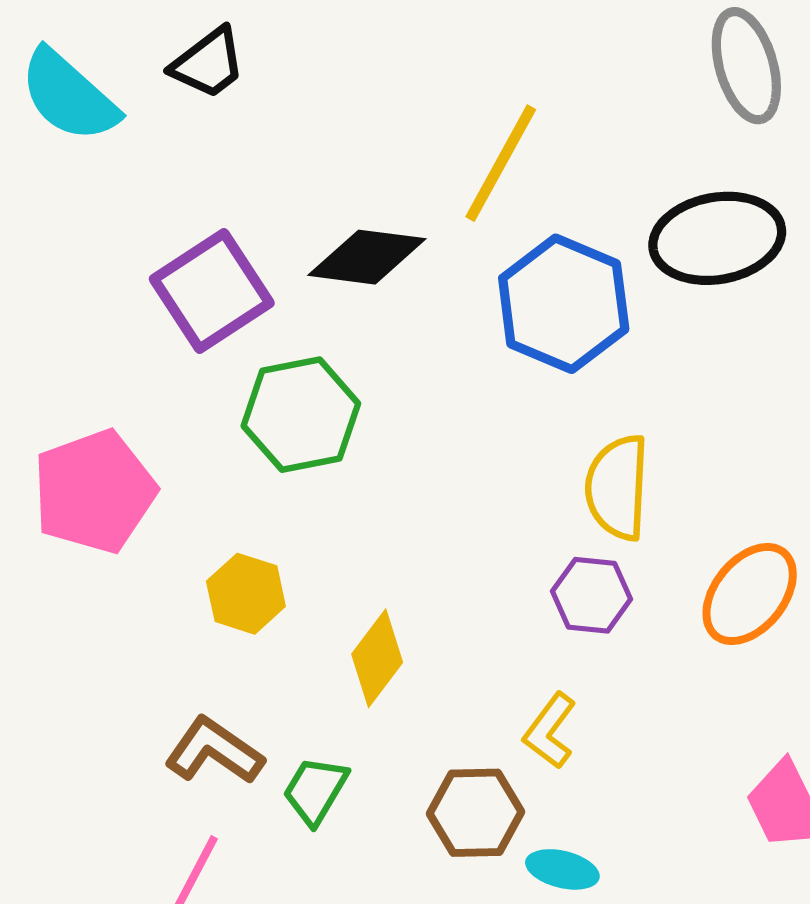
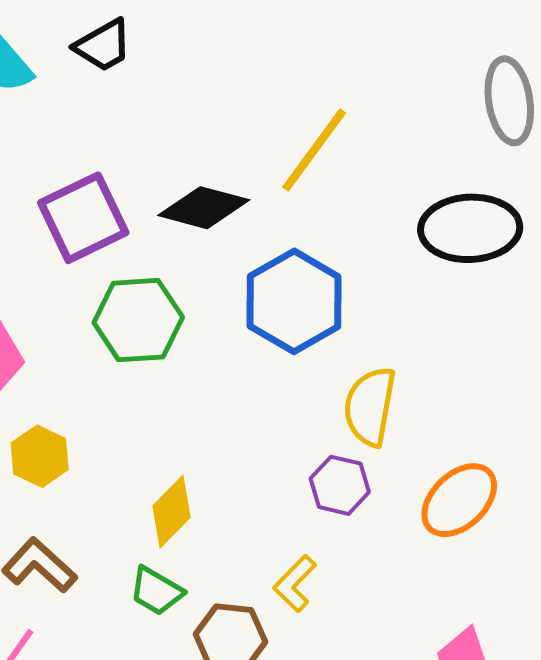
blue hexagon: (564, 304) -> (294, 301), moved
yellow hexagon: (246, 594) -> (40, 456), moved
green trapezoid: (315, 790) -> (156, 591), moved, turned -98

